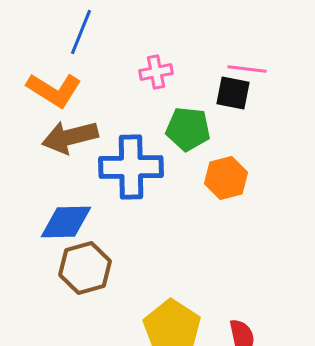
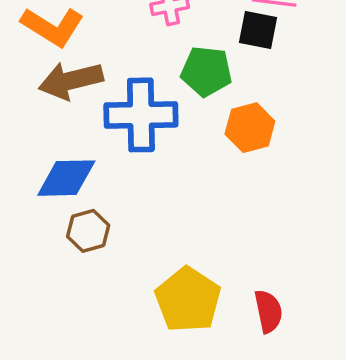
brown hexagon: (85, 268) -> (88, 231), size x0.7

